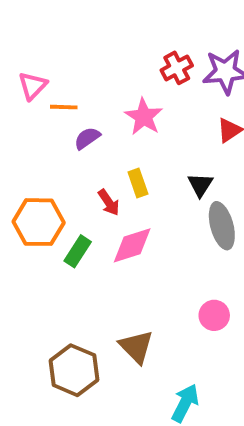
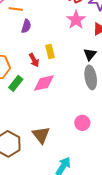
pink star: (144, 117) -> (76, 20), moved
purple semicircle: (87, 138) -> (26, 26), turned 136
black triangle: (200, 185) -> (90, 54), moved

